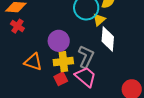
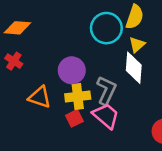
yellow triangle: (99, 20) -> (137, 45), moved
red cross: (17, 26) -> (14, 61), moved

